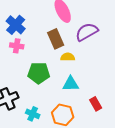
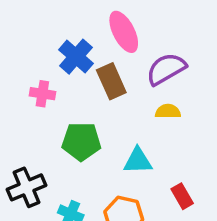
blue cross: (16, 25) -> (76, 57), moved
yellow semicircle: (68, 57) -> (168, 111), moved

